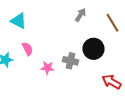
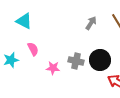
gray arrow: (80, 15) -> (91, 23), moved
black circle: (94, 49) -> (100, 60), moved

